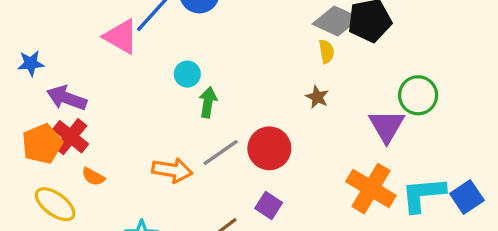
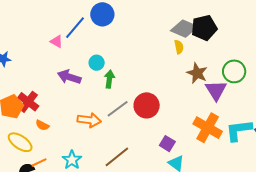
pink triangle: (121, 37) -> (57, 41), size x0.6
brown star: (317, 97) -> (197, 73), moved, size x1.5
purple arrow: (67, 98) -> (69, 77), moved
purple square: (269, 206) -> (167, 144), moved

